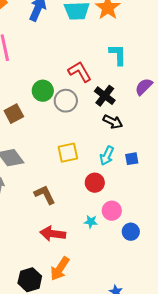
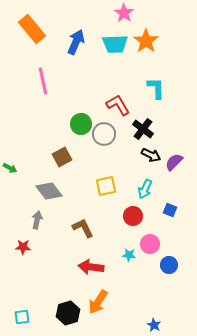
purple semicircle: (144, 87) -> (174, 162), moved
brown square: (14, 114) -> (62, 157), moved
blue square: (132, 159) -> (170, 210), moved, turned 32

